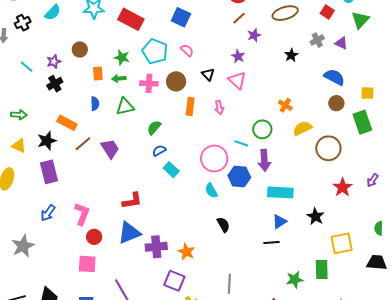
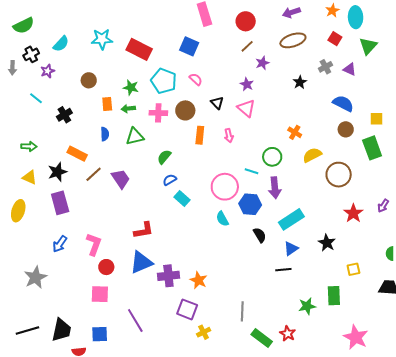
purple star: (54, 62) -> (48, 71), moved
cyan rectangle: (280, 192) -> (291, 219), turned -35
black semicircle: (223, 225) -> (260, 235), moved
yellow square: (342, 243) -> (353, 269), size x0.6

